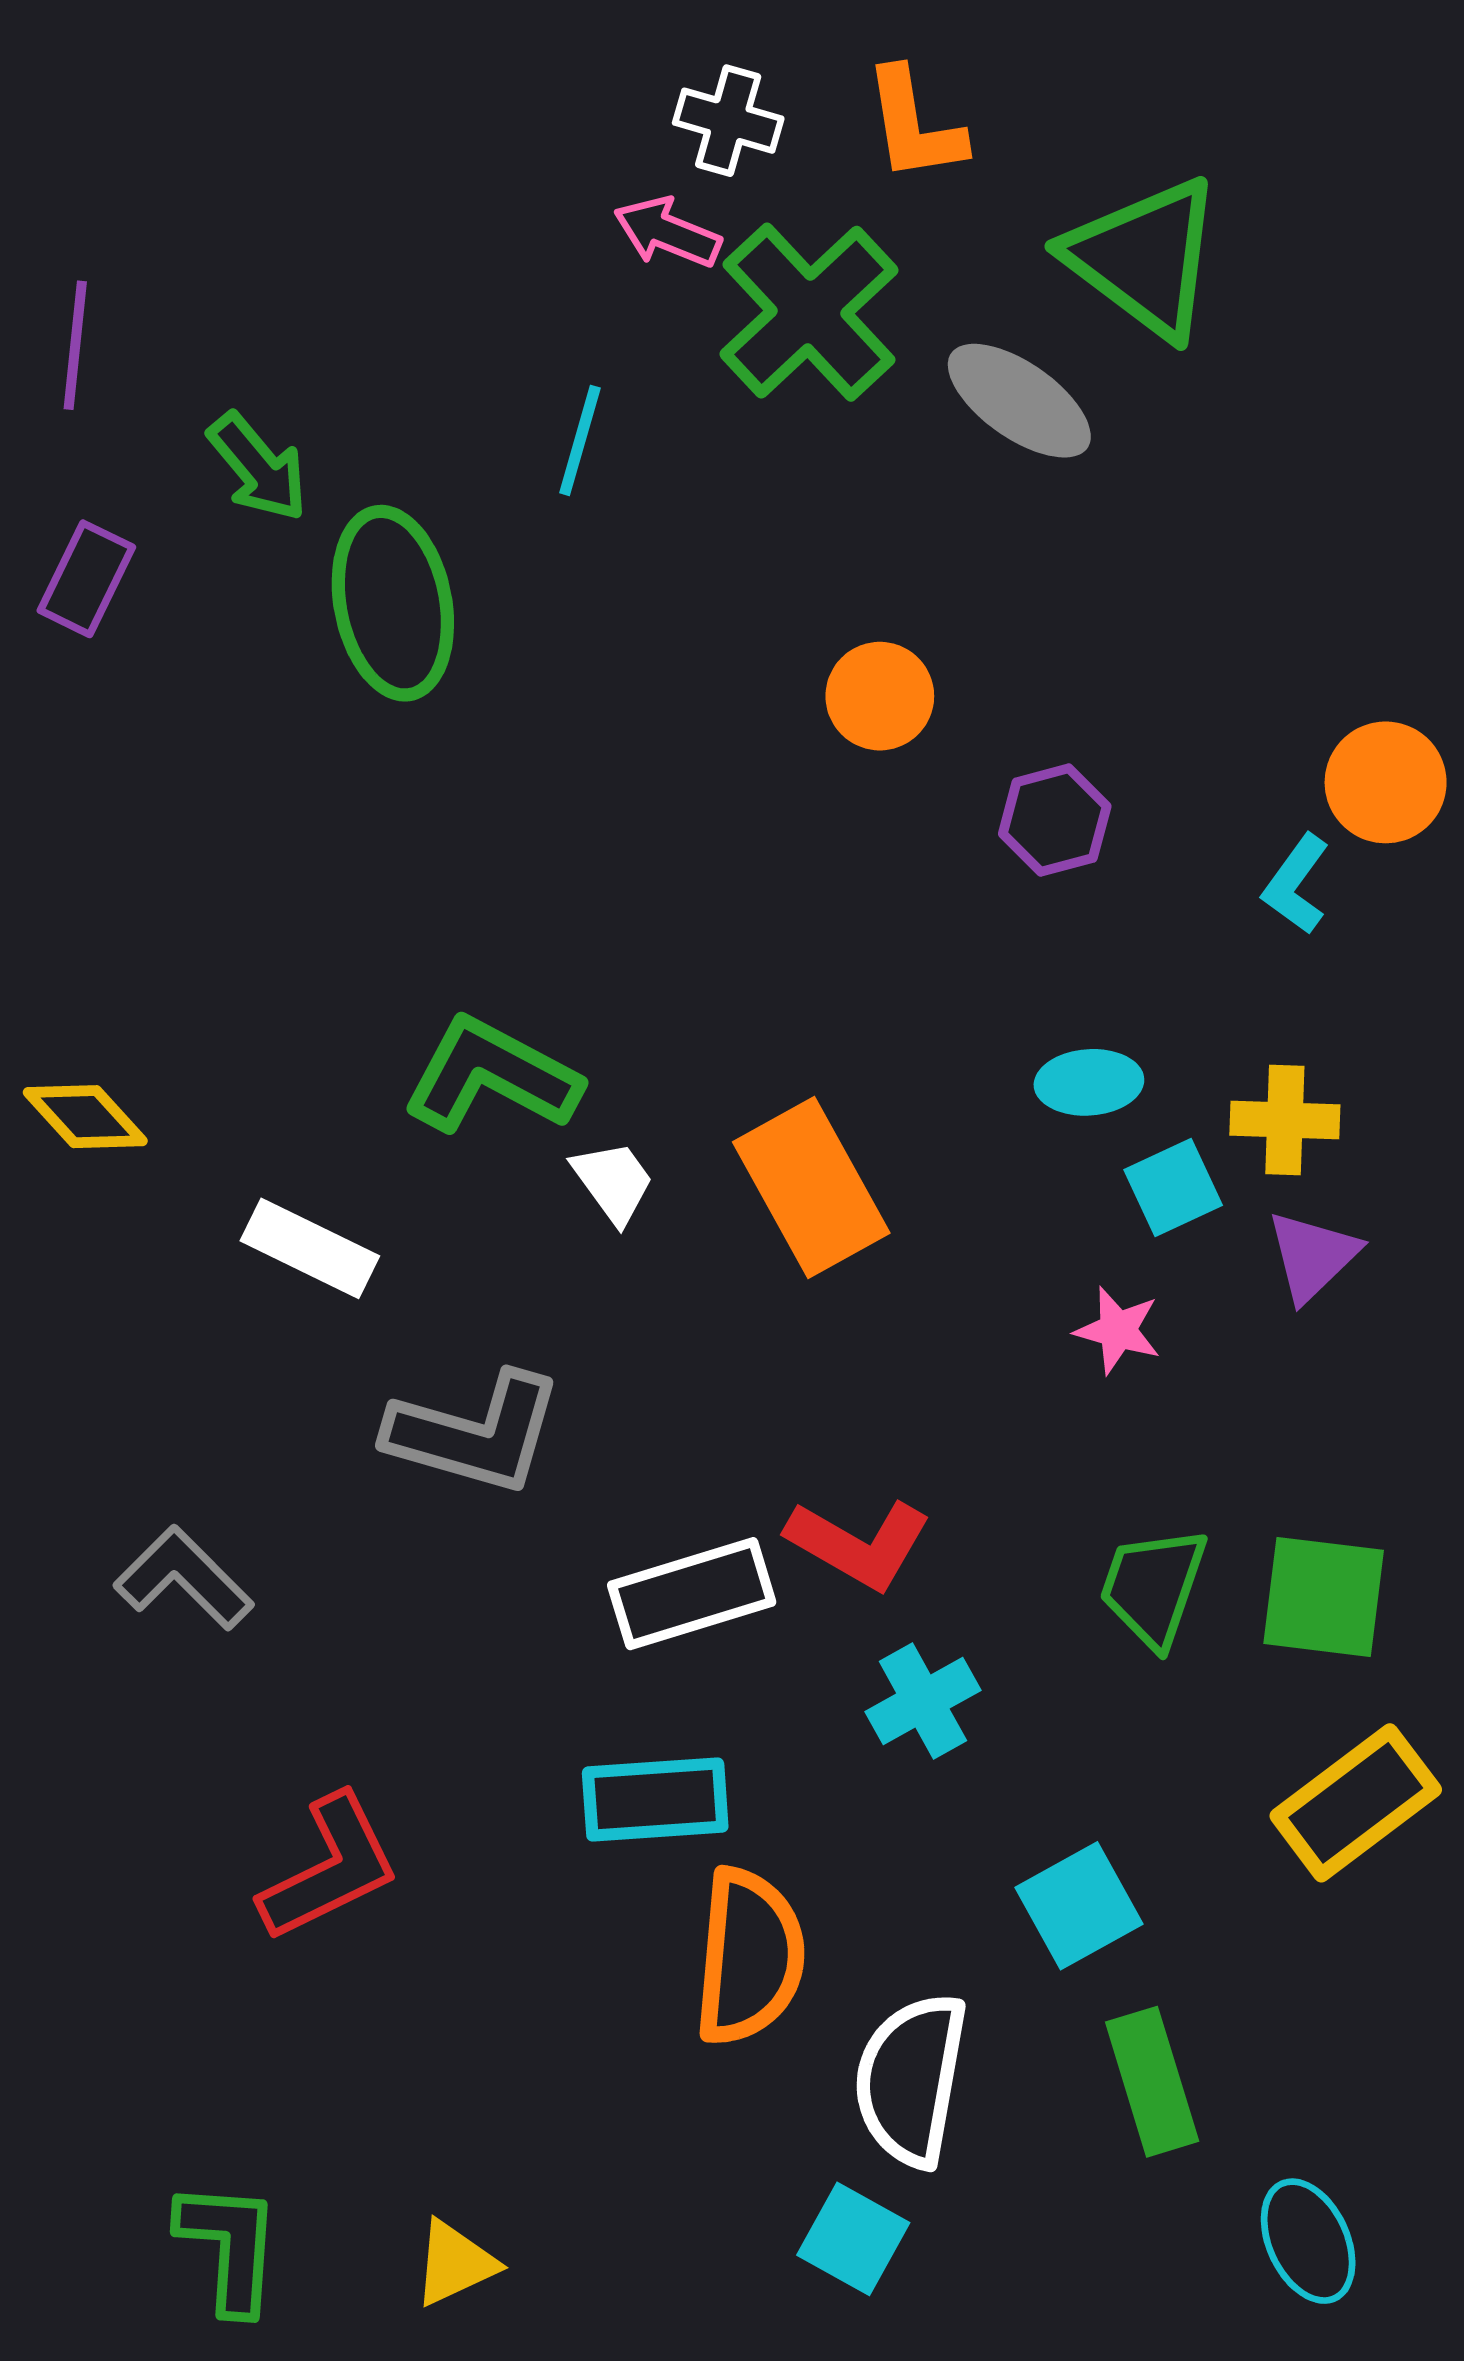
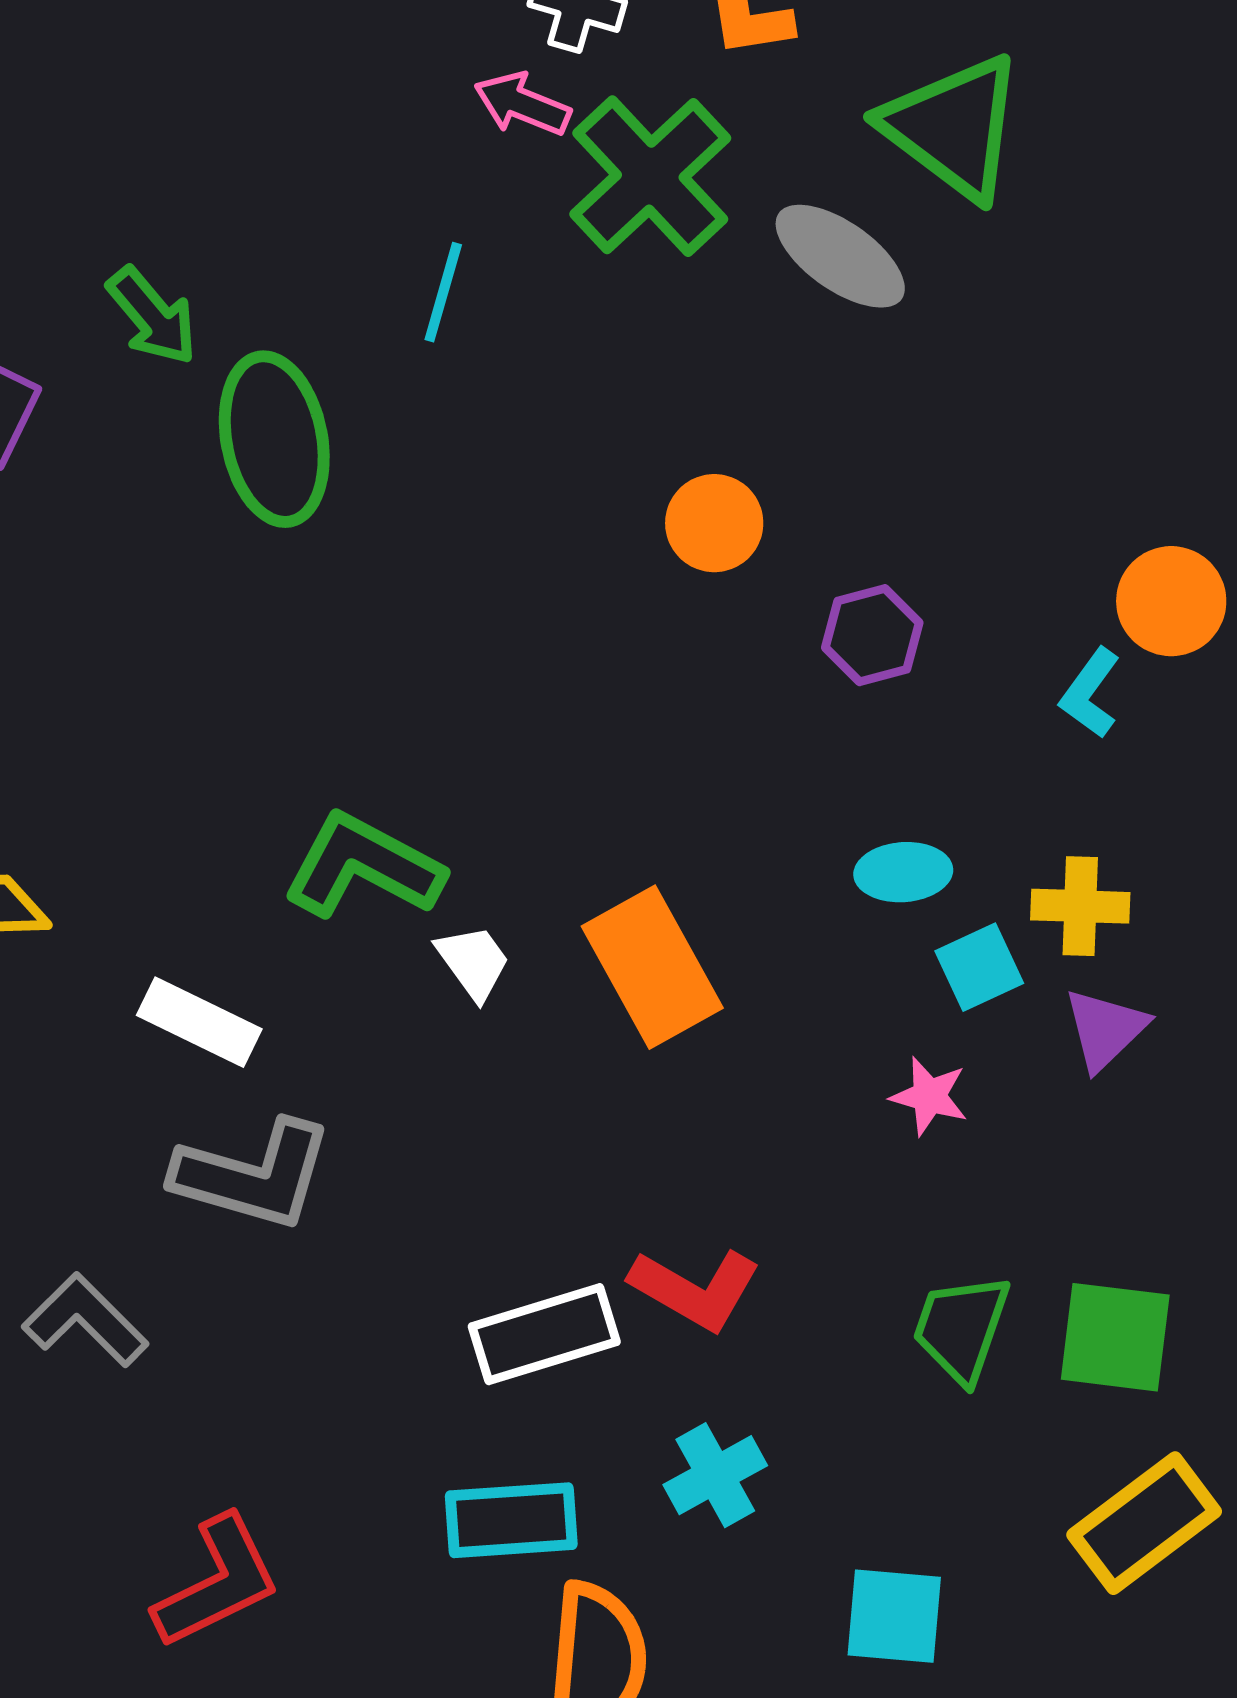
gray L-shape: (475, 1433) -> (253, 1175), moved
cyan cross: (923, 1701) -> (715, 1475), moved
cyan square: (1079, 1906) -> (894, 1616), turned 34

